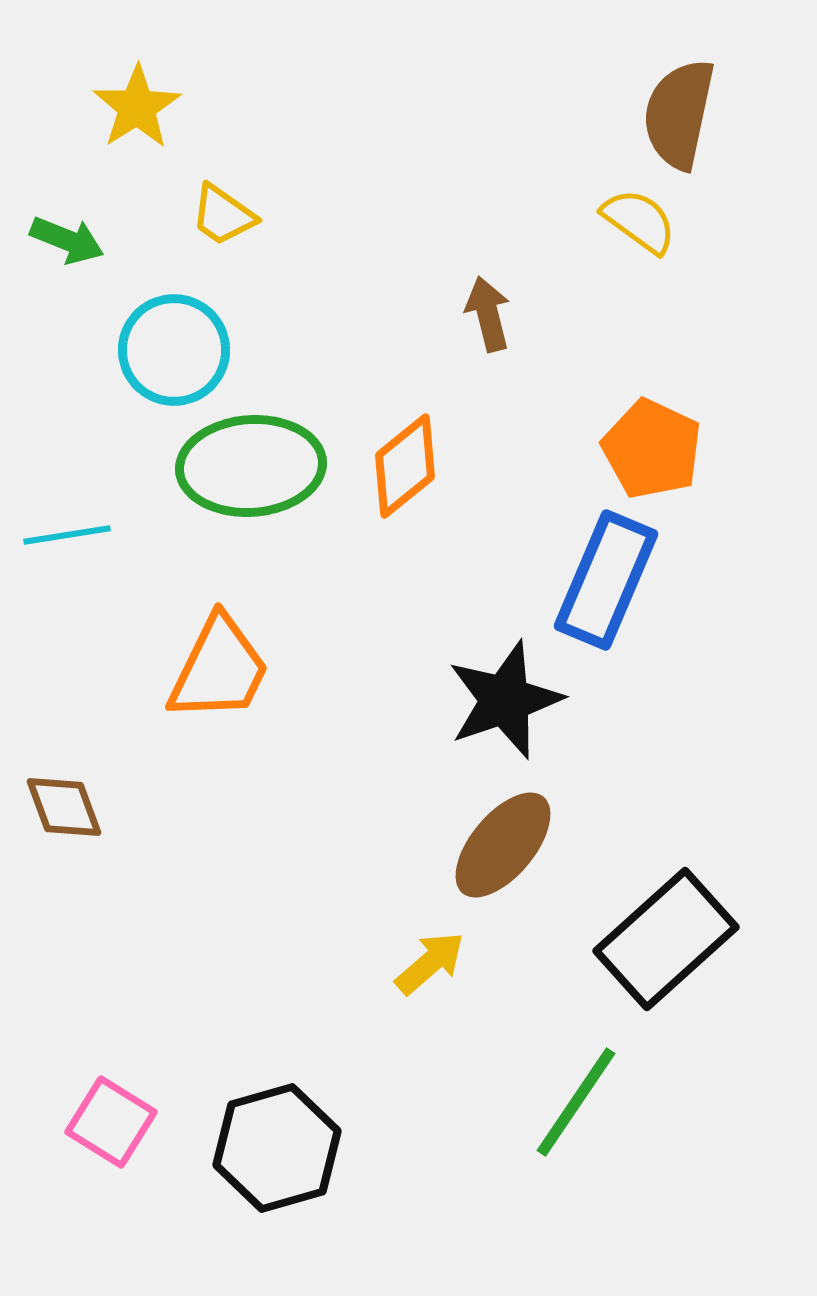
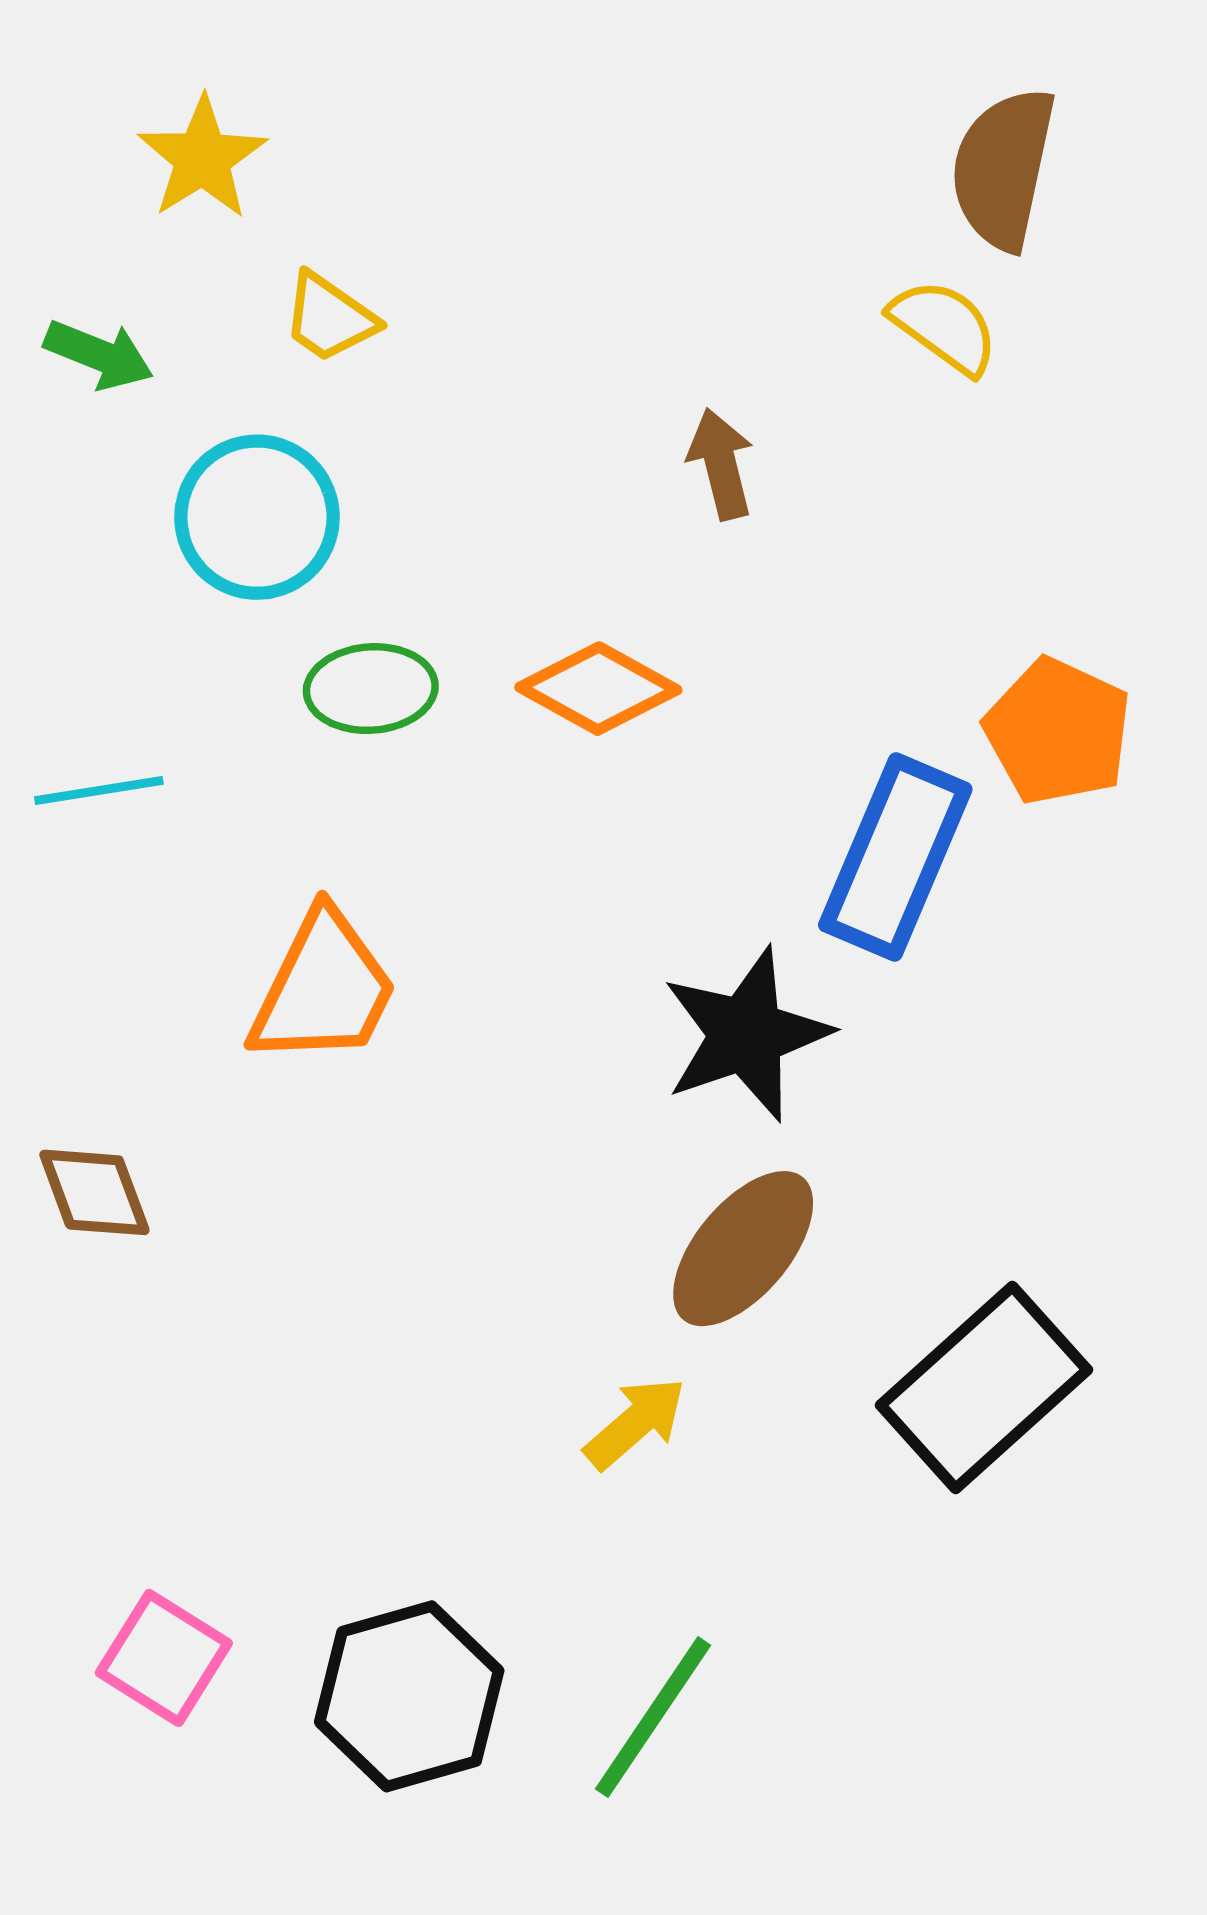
orange pentagon: (652, 449) -> (1058, 731), moved
green ellipse: (251, 466) -> (371, 689), size x0.6
orange diamond: (405, 466) -> (598, 689), turned 68
green line: (576, 1102) -> (653, 1717), moved

